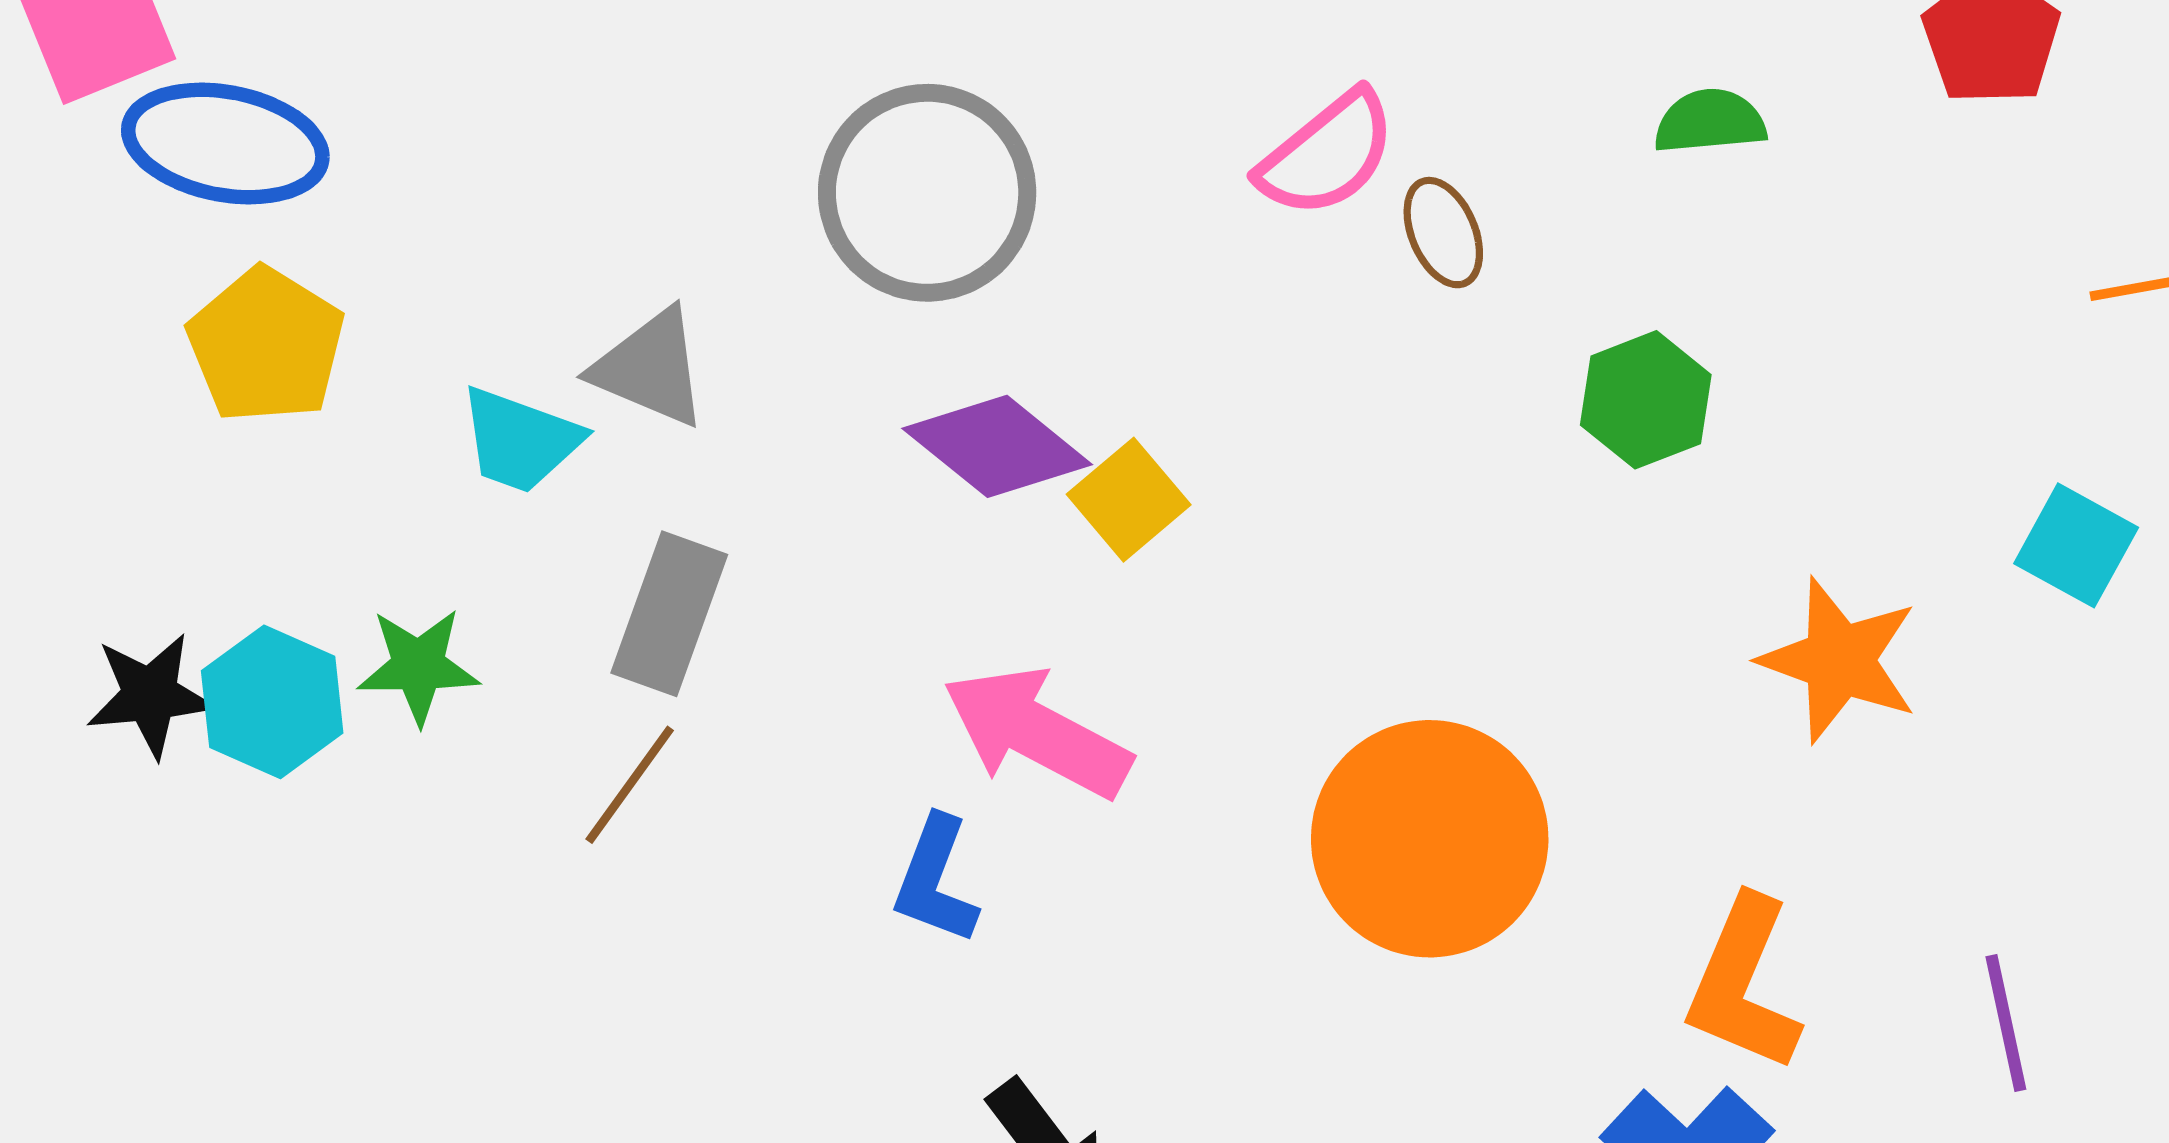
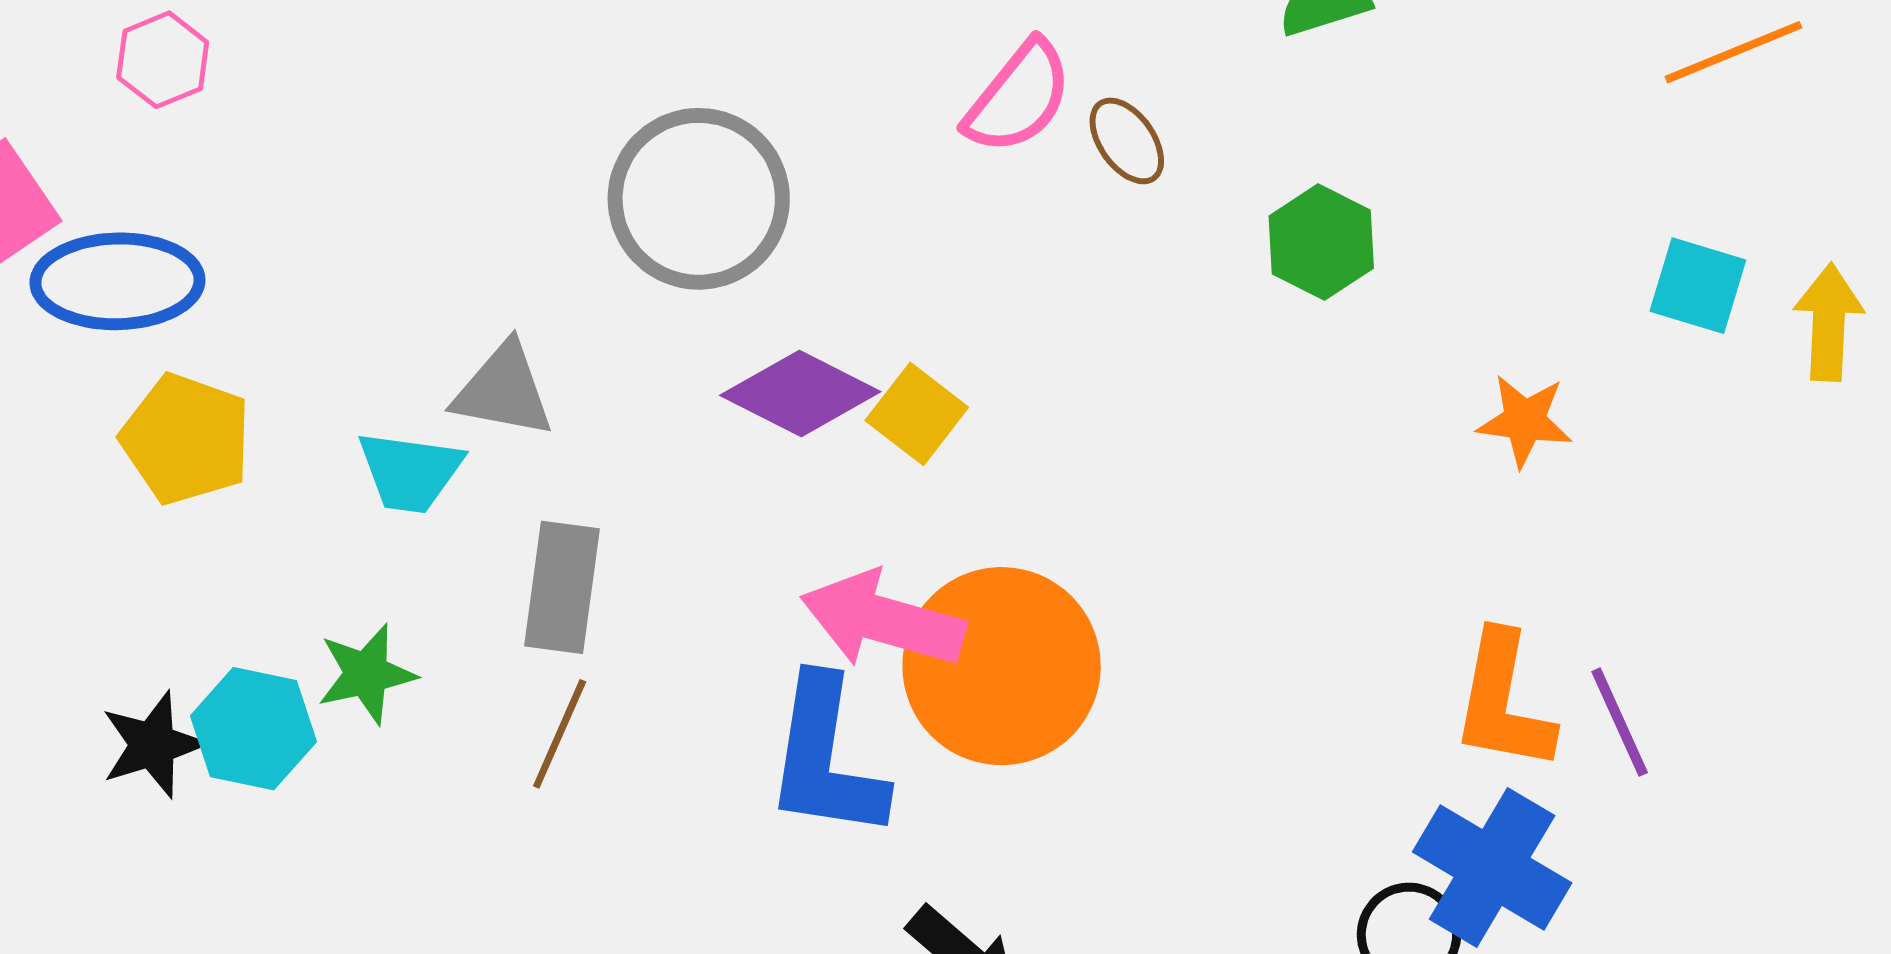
orange star: (1839, 660) -> (1525, 421), size x0.7
orange circle: (1430, 839) -> (1002, 666), moved
blue L-shape: (936, 880) -> (826, 758), size x1.6
purple line: (2006, 1023) -> (1620, 722), moved

